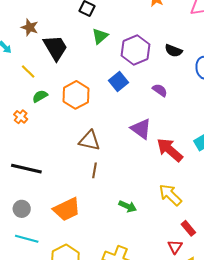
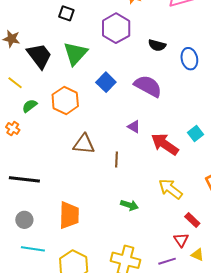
green triangle: (100, 36) -> (75, 53), moved, size x1.5
purple hexagon: (135, 50) -> (116, 28), moved
purple semicircle: (160, 90) -> (148, 86), size x1.8
purple triangle: (141, 129) -> (134, 127), size x0.6
brown line: (94, 170) -> (117, 160), moved
orange trapezoid: (67, 209) -> (69, 215), turned -56

